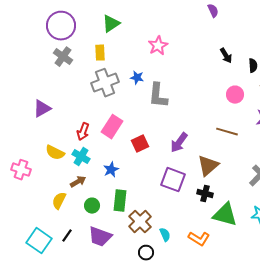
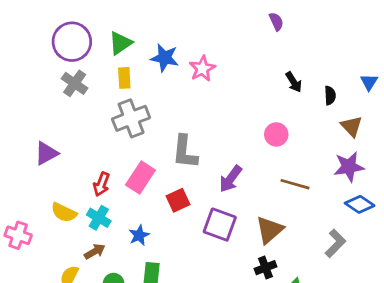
green triangle: (111, 24) -> (120, 43), moved
blue star: (137, 78) -> (165, 58), moved, size x1.5
pink circle: (235, 95) -> (276, 134), moved
gray L-shape: (158, 96) -> (185, 152), moved
purple arrow: (179, 143) -> (231, 179), moved
purple square: (173, 180) -> (220, 225), moved
black cross: (205, 194) -> (265, 268), turned -35

